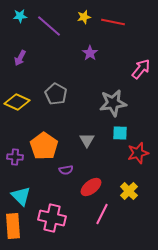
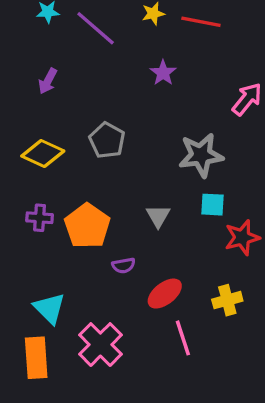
purple cross: (15, 157) -> (40, 218), moved
yellow cross: (129, 191) -> (227, 300), turned 30
pink line: (102, 214) -> (183, 338), turned -45
pink cross: (52, 218) -> (100, 345), turned 32

